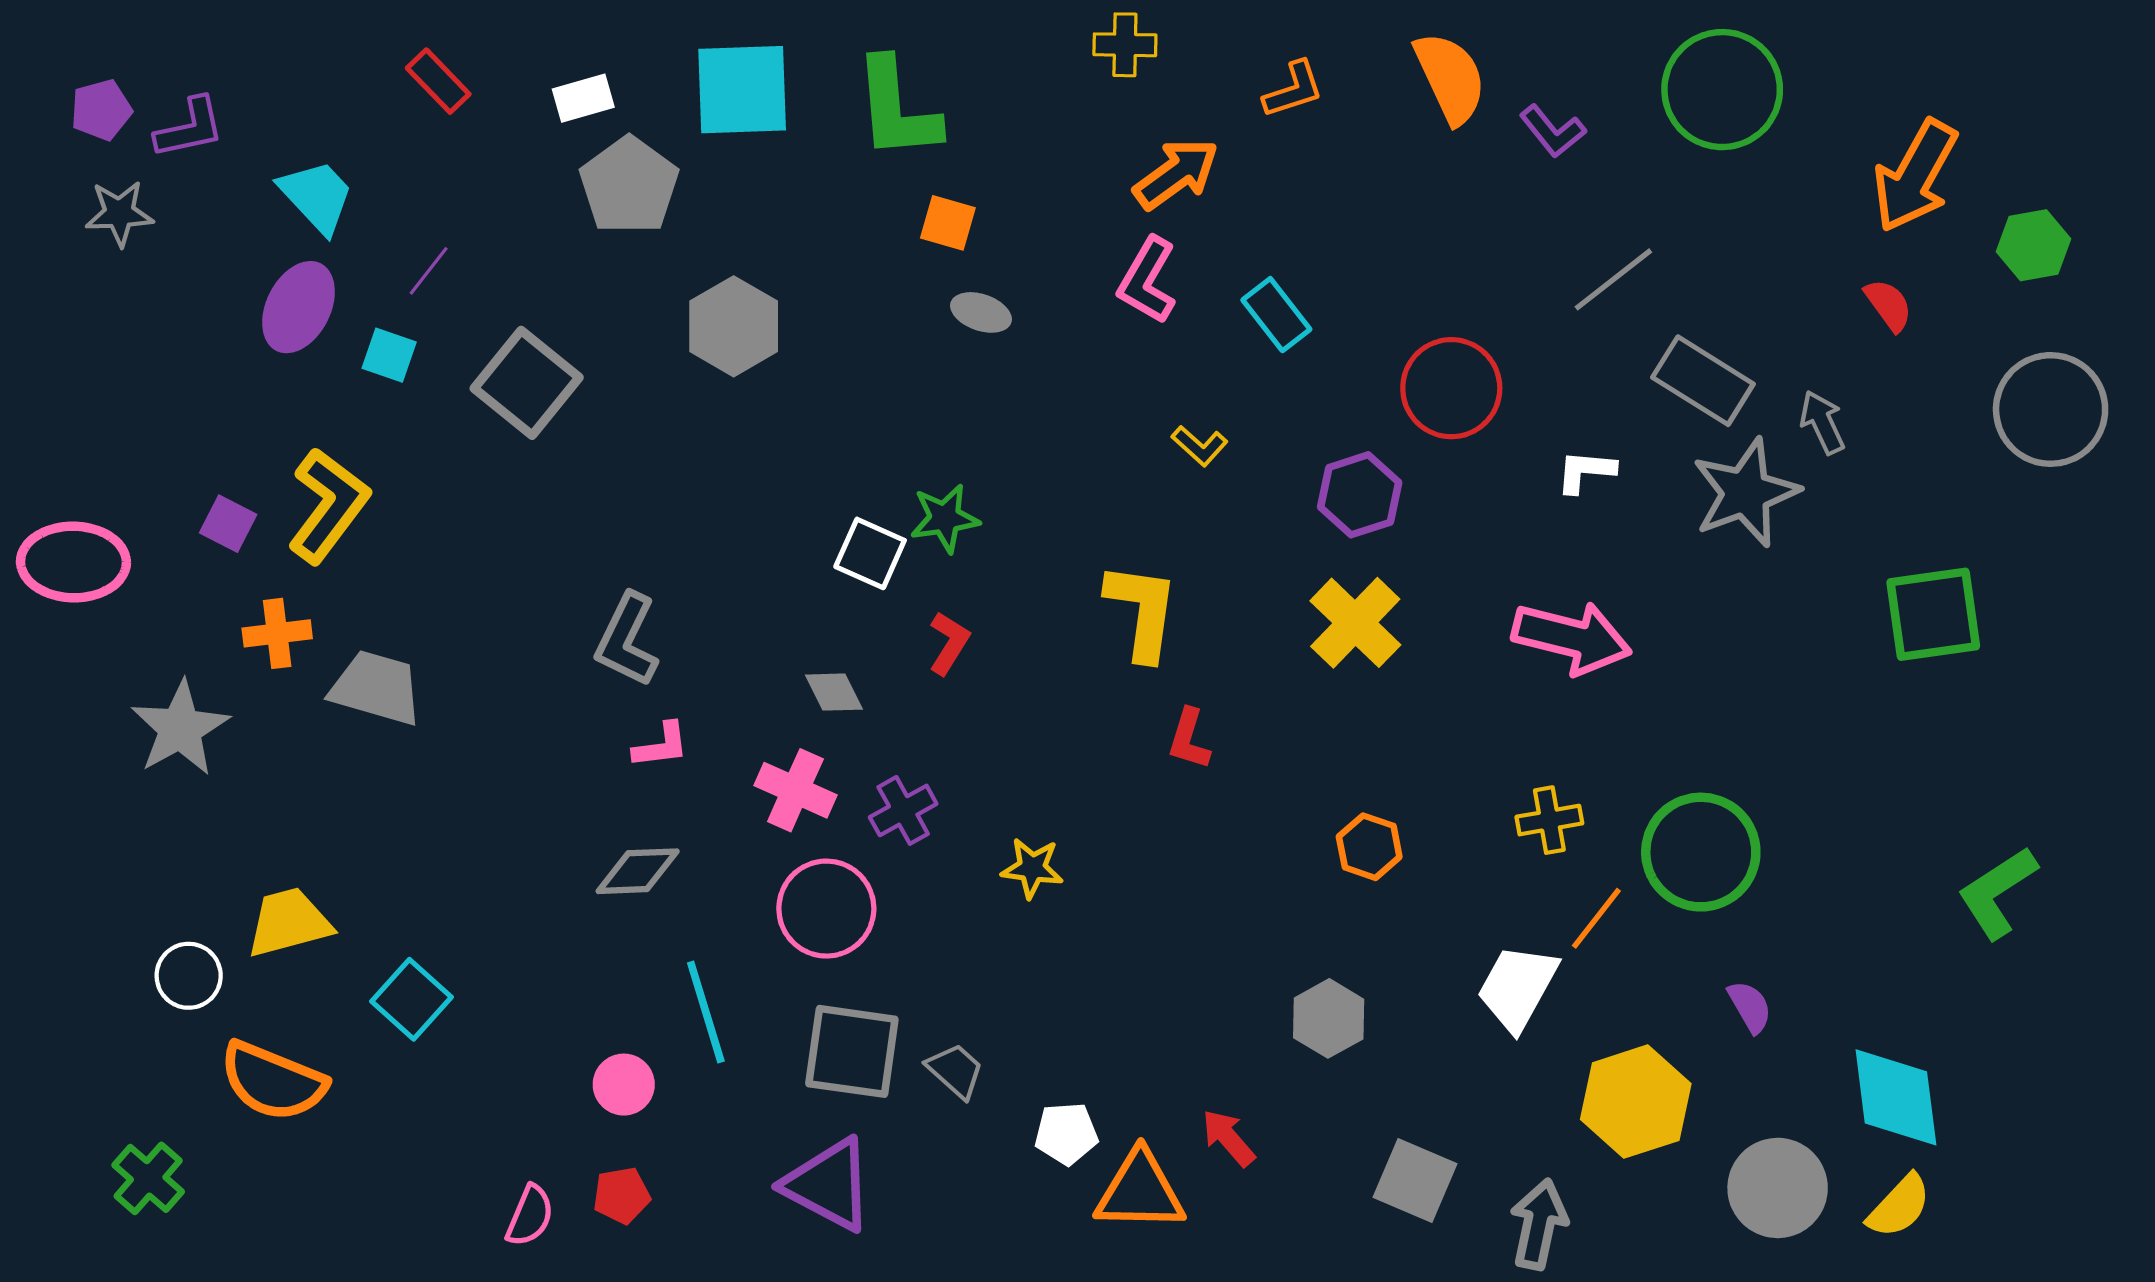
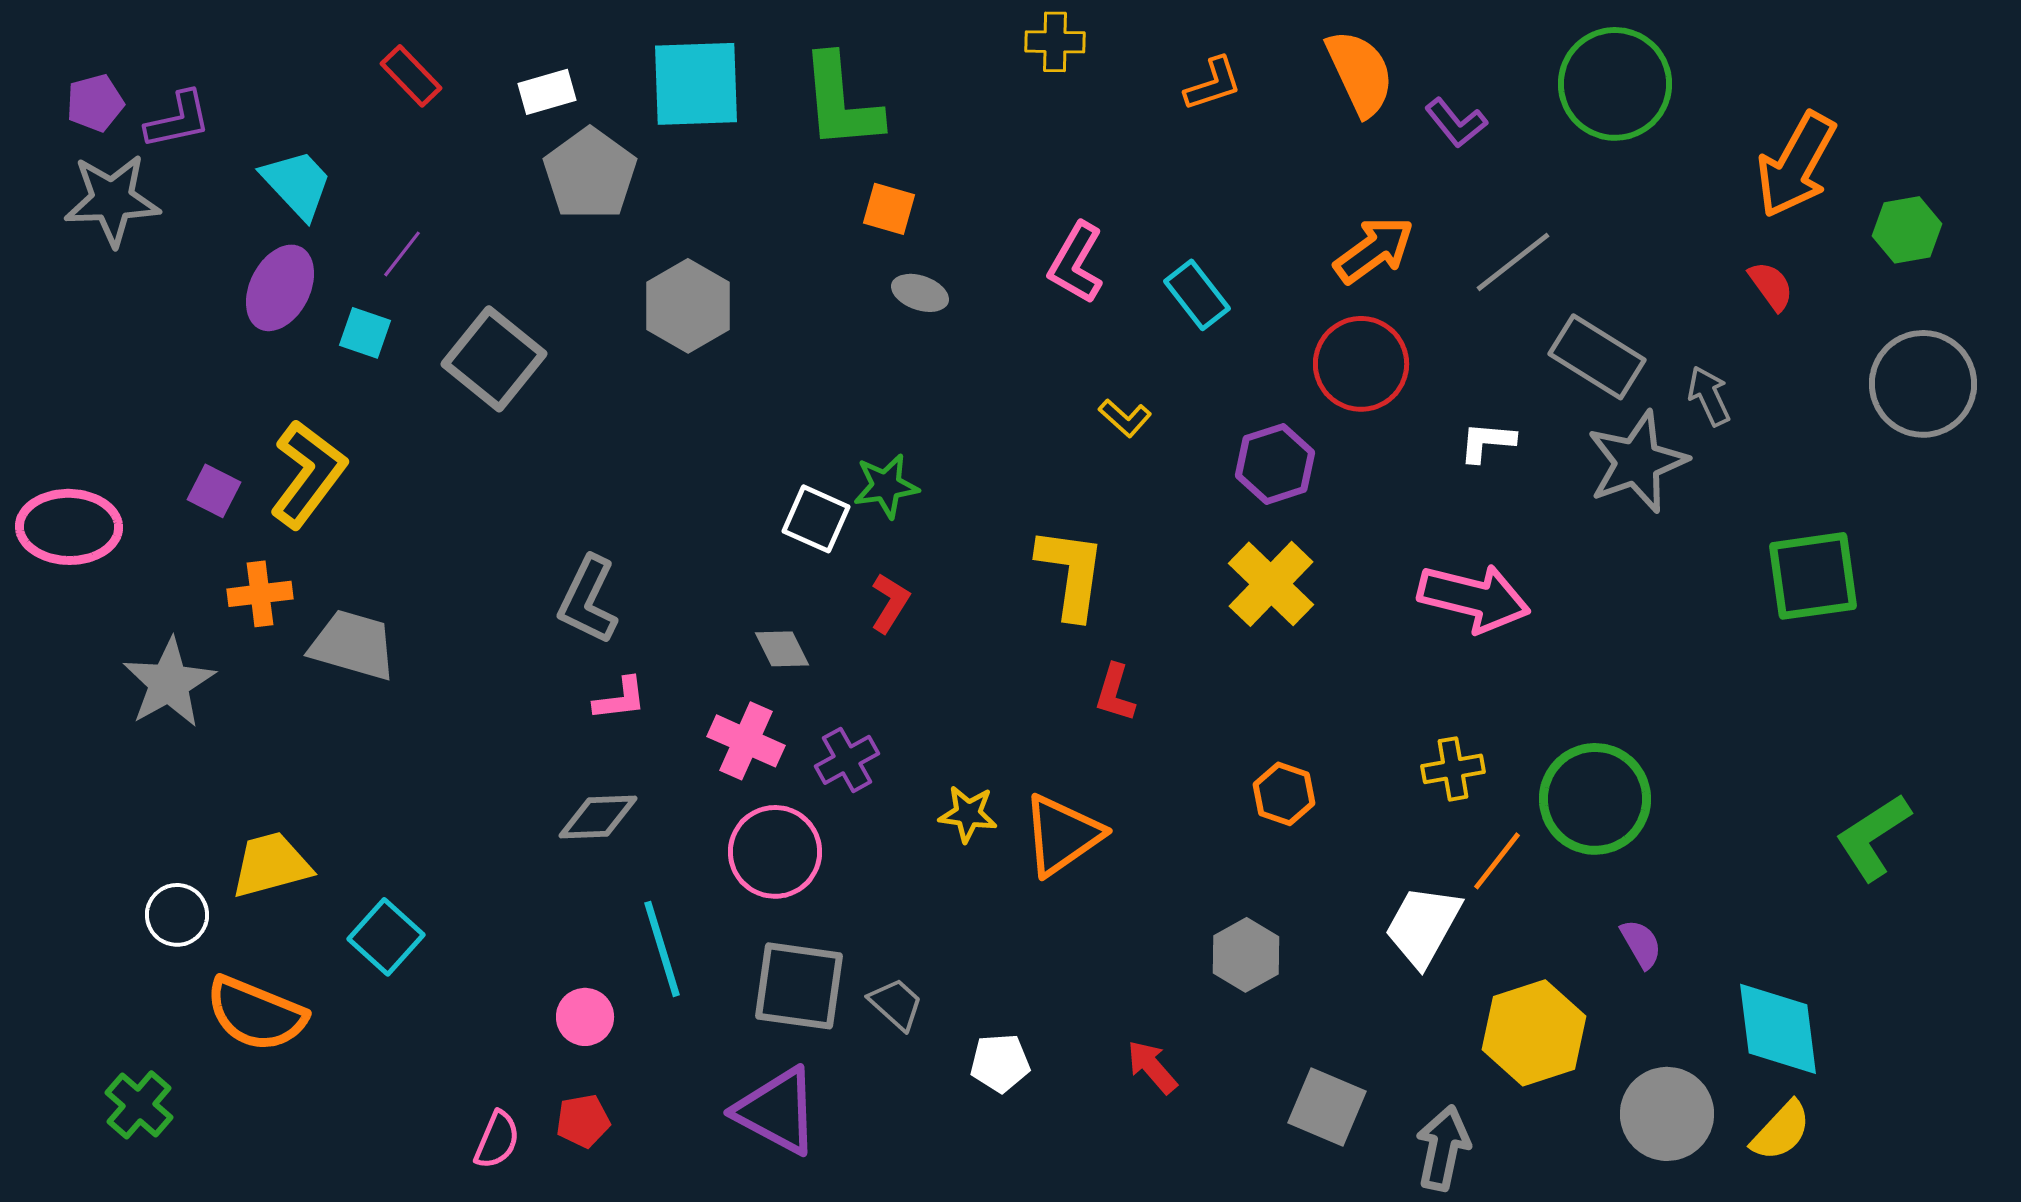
orange arrow: (1176, 174) -> (1374, 250), moved
gray star: (119, 213) -> (112, 200), size x1.5
orange triangle: (1140, 1191) -> (1062, 835), moved, turned -36

